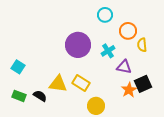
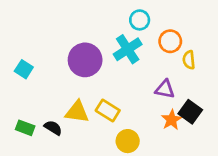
purple circle: (78, 45) -> (85, 60), moved
cyan cross: (108, 51) -> (128, 49), moved, size x1.5
cyan square: (18, 67) -> (24, 69), moved
black square: (143, 84) -> (190, 112), turned -30

